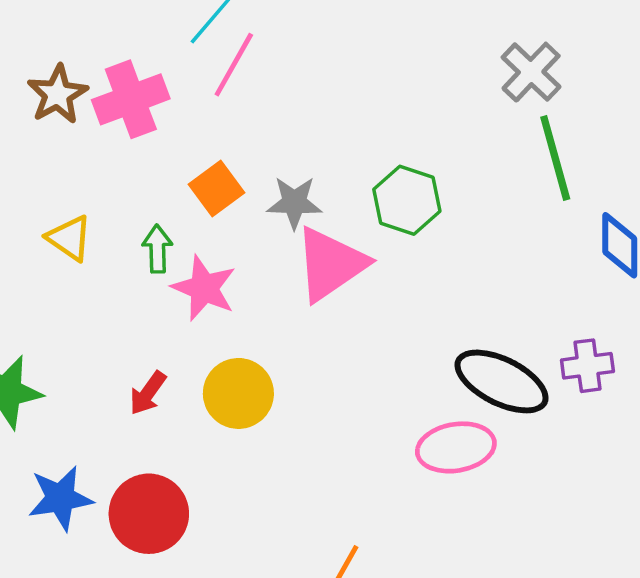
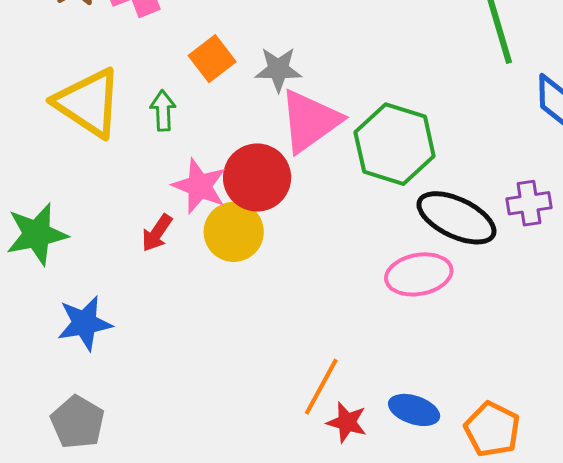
green hexagon: (407, 200) -> (395, 144), moved, size x1.4
yellow triangle: (69, 238) -> (88, 103), size x1.8
pink star: (204, 288) -> (199, 186), moved
red circle: (149, 514) -> (257, 177), moved

